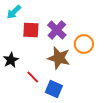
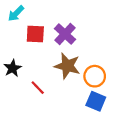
orange circle: (84, 44) -> (95, 76), moved
blue square: (54, 89) -> (96, 101), moved

